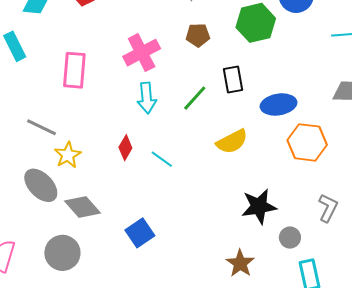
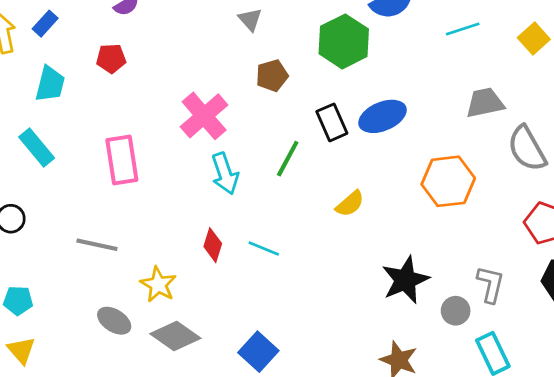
blue ellipse: (279, 104) -> (383, 116), moved
yellow semicircle: (232, 142) -> (350, 204), size x0.7
yellow star: (68, 155) -> (158, 284), moved
gray ellipse: (41, 185) -> (114, 321), size x0.7
gray L-shape: (328, 208) -> (490, 284), moved

